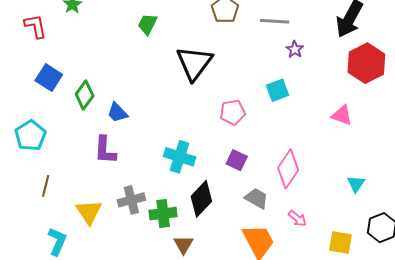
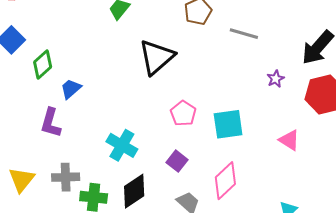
purple star: (295, 49) -> (276, 79), moved
cyan square: (278, 90) -> (228, 124), moved, size x1.4
pink pentagon: (233, 112) -> (183, 113), turned 30
blue trapezoid: (117, 113) -> (71, 89), turned 80

